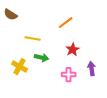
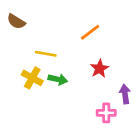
yellow cross: (20, 67) -> (32, 78), moved
pink cross: (69, 75) -> (106, 113), moved

